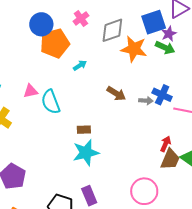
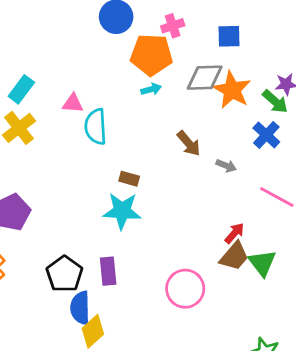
blue square: (154, 22) -> (229, 36), moved, size x0.7
gray diamond: (112, 30) -> (205, 78), moved
orange pentagon: (55, 43) -> (151, 55), moved
blue cross: (162, 95) -> (266, 135), moved

